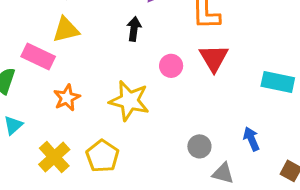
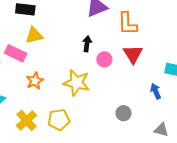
black arrow: (134, 29) -> (87, 44), moved
blue arrow: (251, 139) -> (156, 91), moved
yellow pentagon: (102, 156) -> (59, 120), turned 30
gray triangle: (223, 173) -> (161, 130), moved

